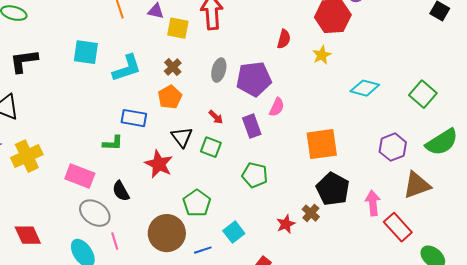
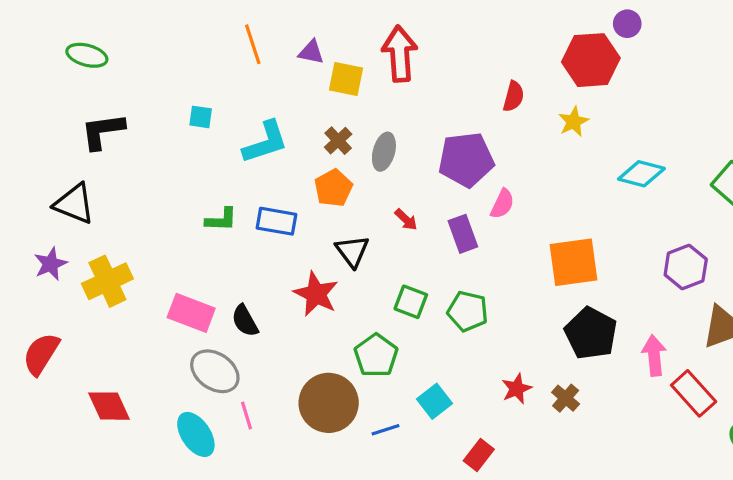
cyan square: (86, 52) -> (201, 117), size x0.6
gray ellipse: (219, 70) -> (384, 152), moved
green L-shape: (113, 143) -> (221, 220), moved
green square: (211, 147) -> (411, 302), moved
black semicircle: (121, 191) -> (245, 321), moved
brown cross: (311, 213) -> (566, 398), moved

